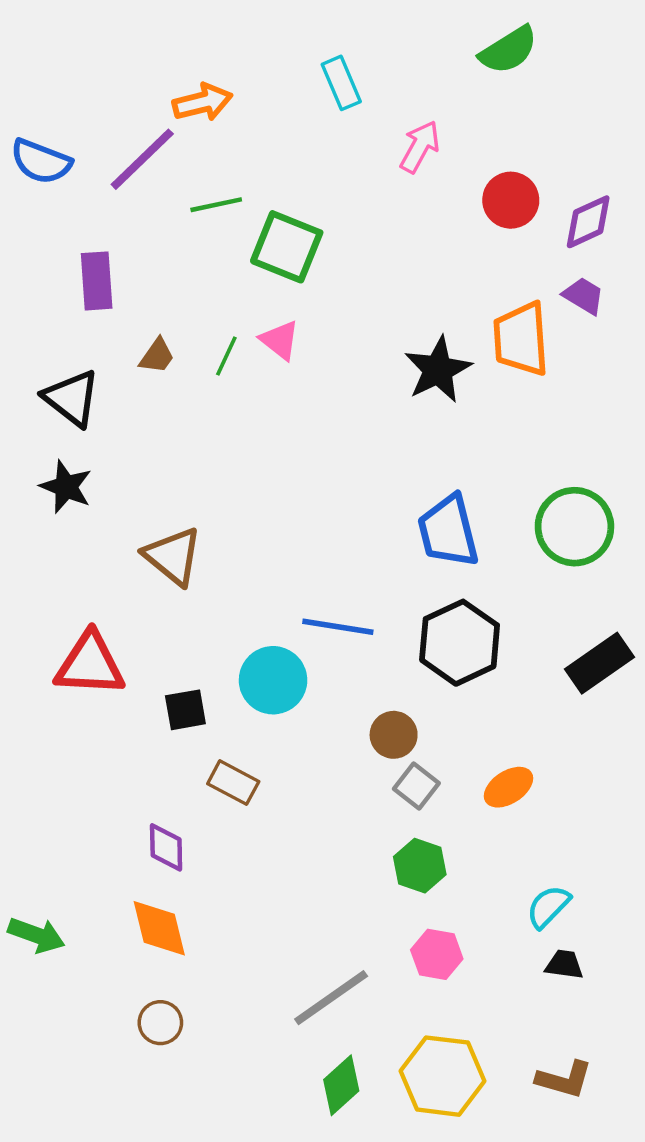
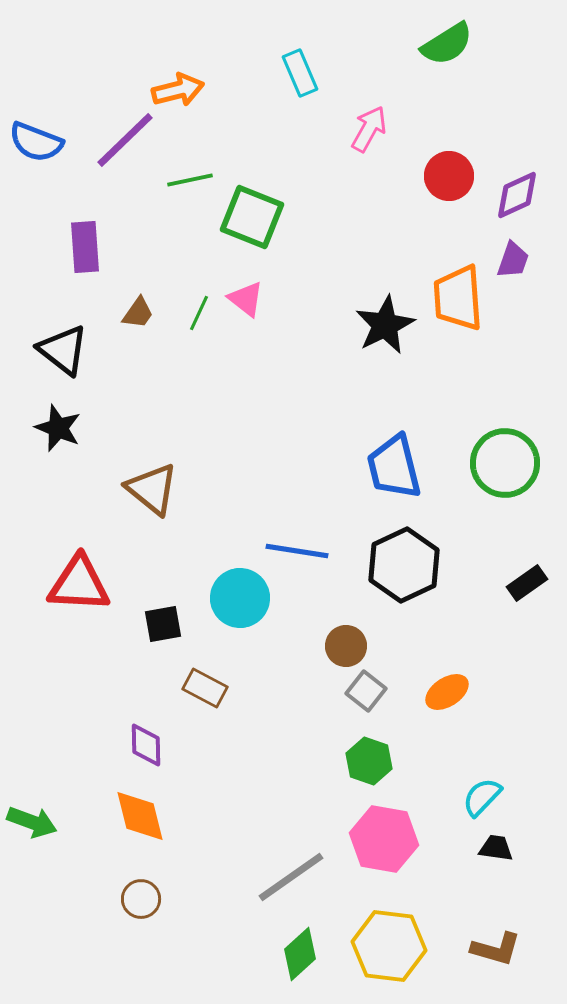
purple trapezoid: (584, 296) -> (513, 260), turned 78
black rectangle: (600, 663) -> (527, 583), size x0.7
pink hexagon: (437, 954) -> (384, 839), size x1.5

